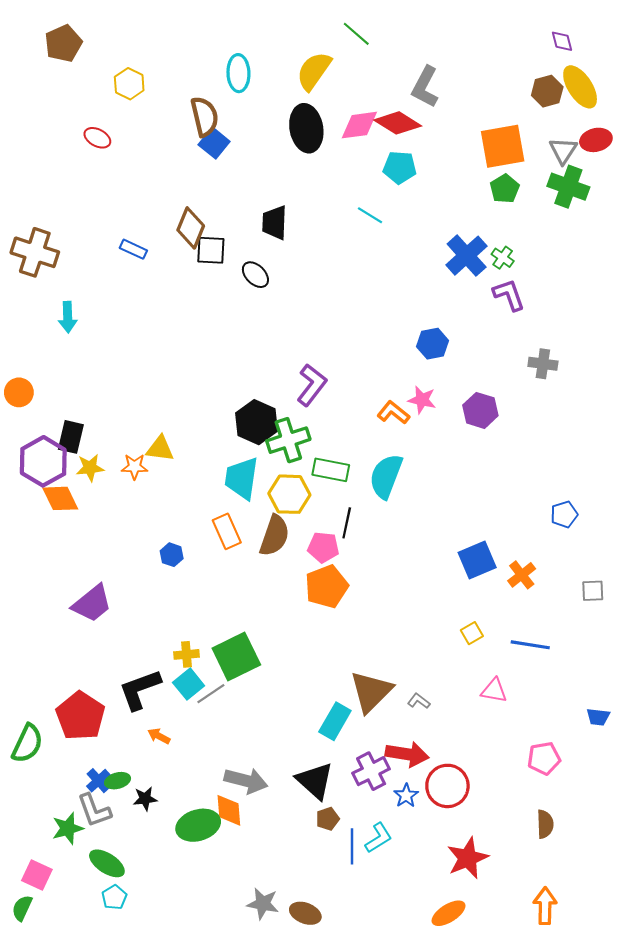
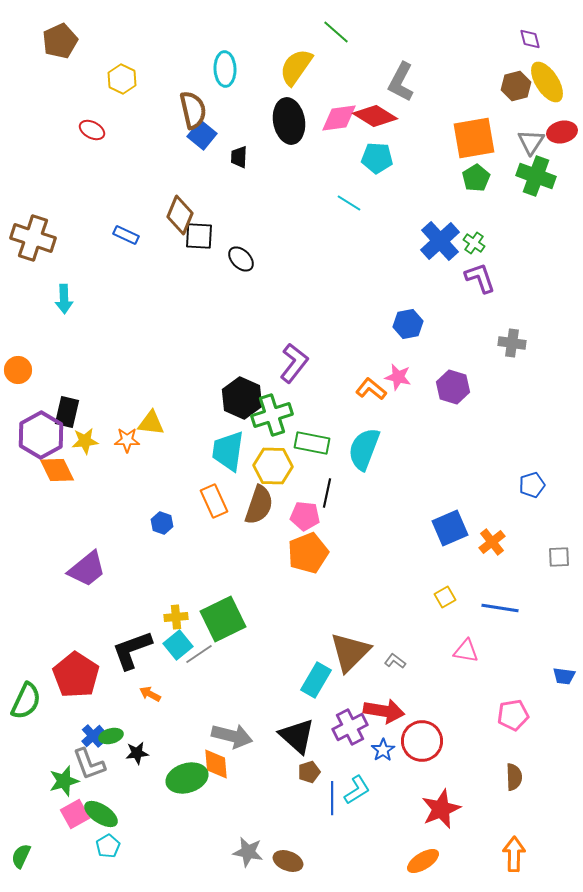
black trapezoid: (275, 223) -> (239, 157), moved, size x0.7
pink square: (37, 875) -> (75, 814), moved, turned 36

